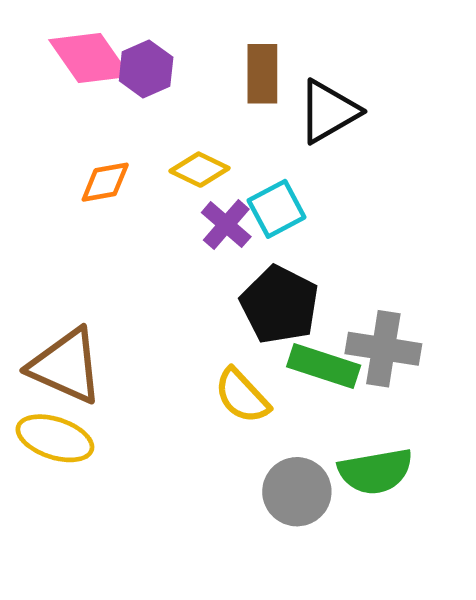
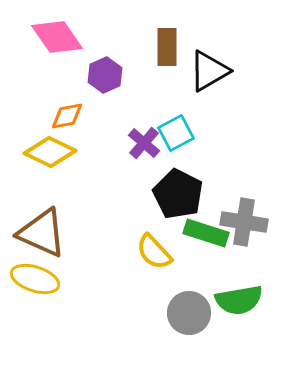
purple hexagon: (146, 69) -> (105, 75), moved
yellow diamond: (199, 170) -> (50, 152), moved, size x1.4

